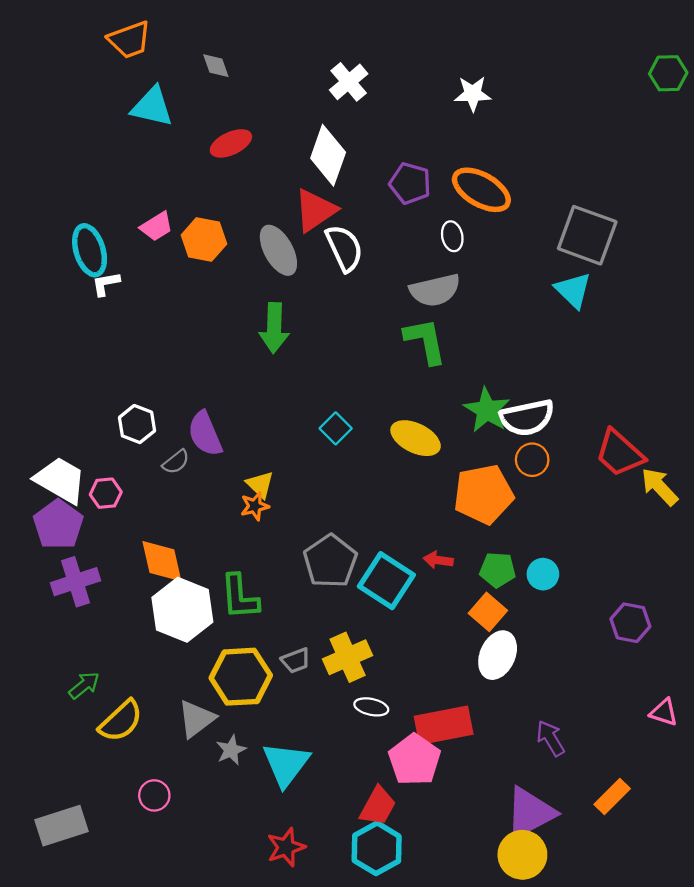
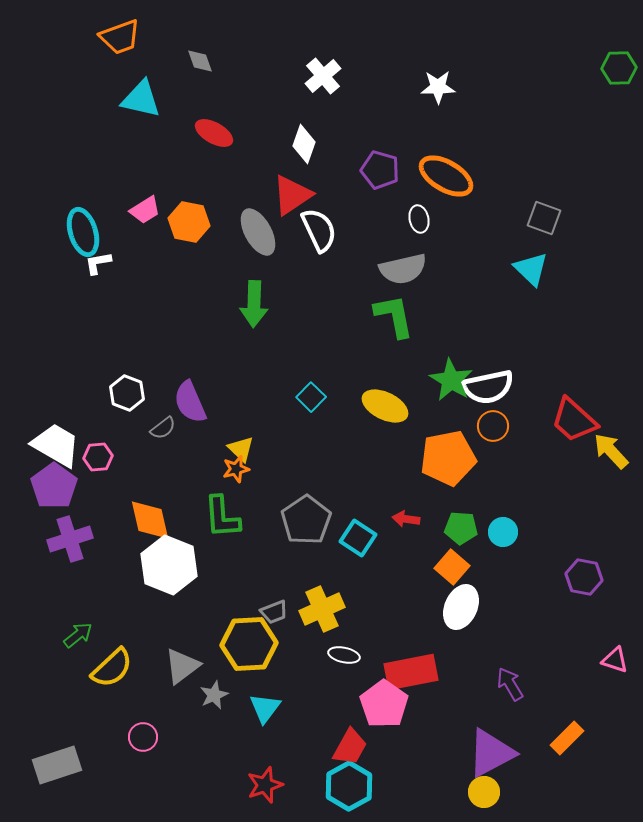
red ellipse: (231, 143) -> (214, 133), turned 54
white diamond: (328, 155) -> (304, 144), size x0.7
gray square: (587, 235) -> (544, 218), size x0.6
cyan square: (386, 581) -> (358, 538), size x0.7
green L-shape: (240, 597) -> (222, 517), moved
yellow hexagon: (241, 677) -> (249, 644), moved
cyan triangle: (286, 764) -> (265, 708), size x0.7
yellow circle: (522, 855) -> (484, 792), size x0.7

